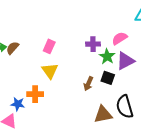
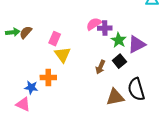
pink semicircle: (120, 38) -> (94, 24), moved
pink rectangle: (49, 46) -> (55, 39), moved
black square: (108, 78) -> (119, 61), turned 32

